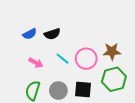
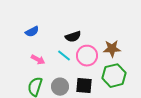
black semicircle: (52, 34) -> (73, 37), moved

